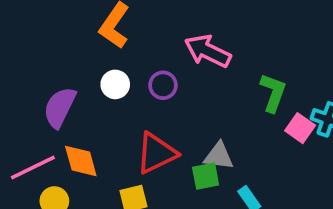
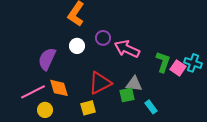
pink arrow: (208, 51) -> (127, 49), moved
purple circle: (163, 85) -> (103, 38), moved
green L-shape: (273, 93) -> (163, 62), moved

